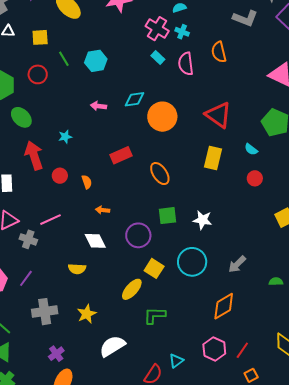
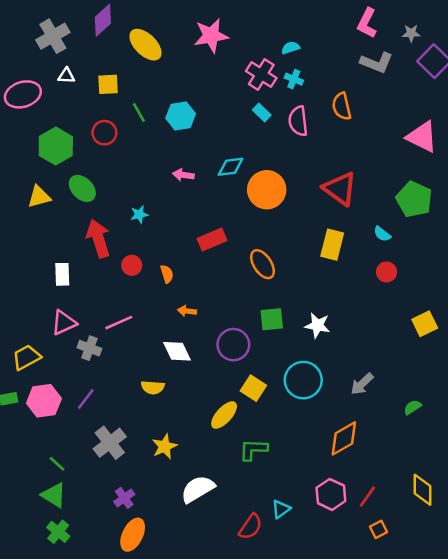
green semicircle: (276, 282) -> (412, 407), turned -32
gray cross: (45, 312) -> (110, 443), turned -30

